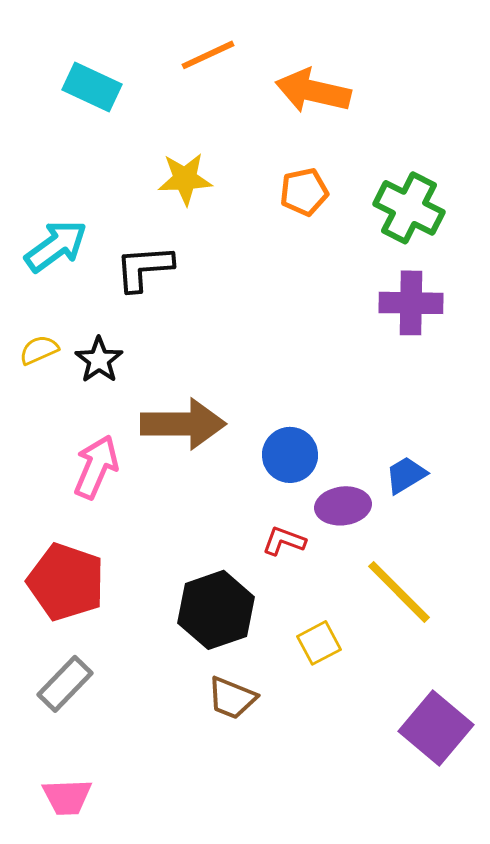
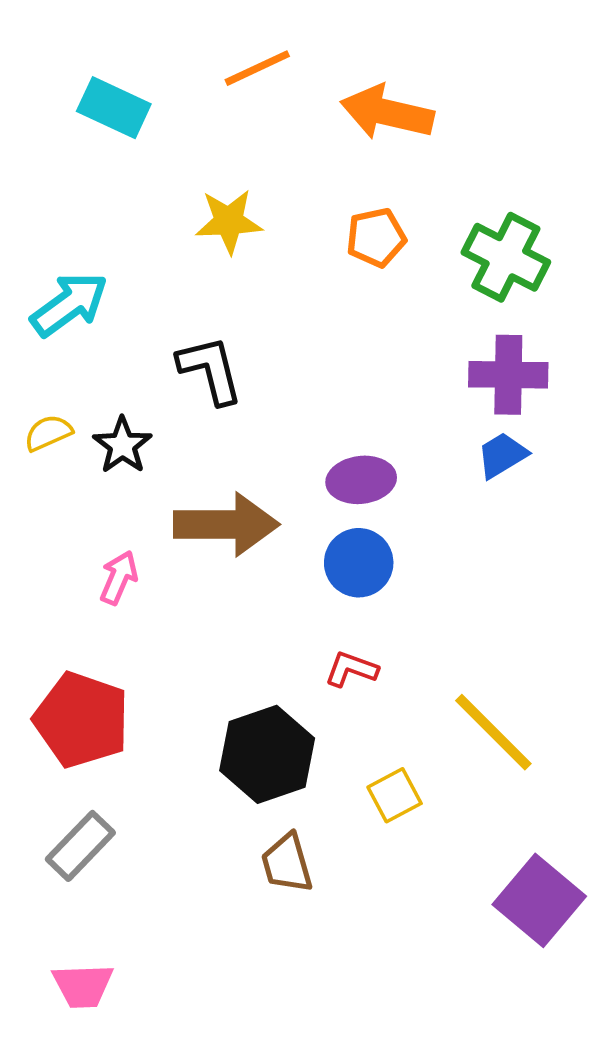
black L-shape: (144, 268) -> (210, 370), moved, turned 80
pink arrow: (96, 467) -> (119, 578), size x0.7
blue trapezoid: (406, 475) -> (502, 455), moved
purple ellipse: (343, 506) -> (361, 480), moved
brown trapezoid: (232, 698) -> (287, 863), turned 52

